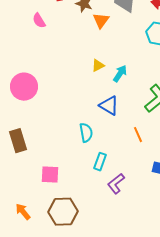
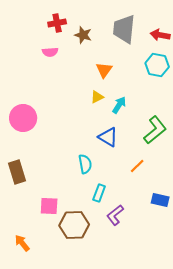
pink semicircle: (39, 21) -> (50, 52), moved, turned -63
orange triangle: (101, 21) -> (104, 70), moved
orange line: (138, 135) -> (137, 166), turned 70
brown hexagon: (63, 212) -> (74, 225), moved

